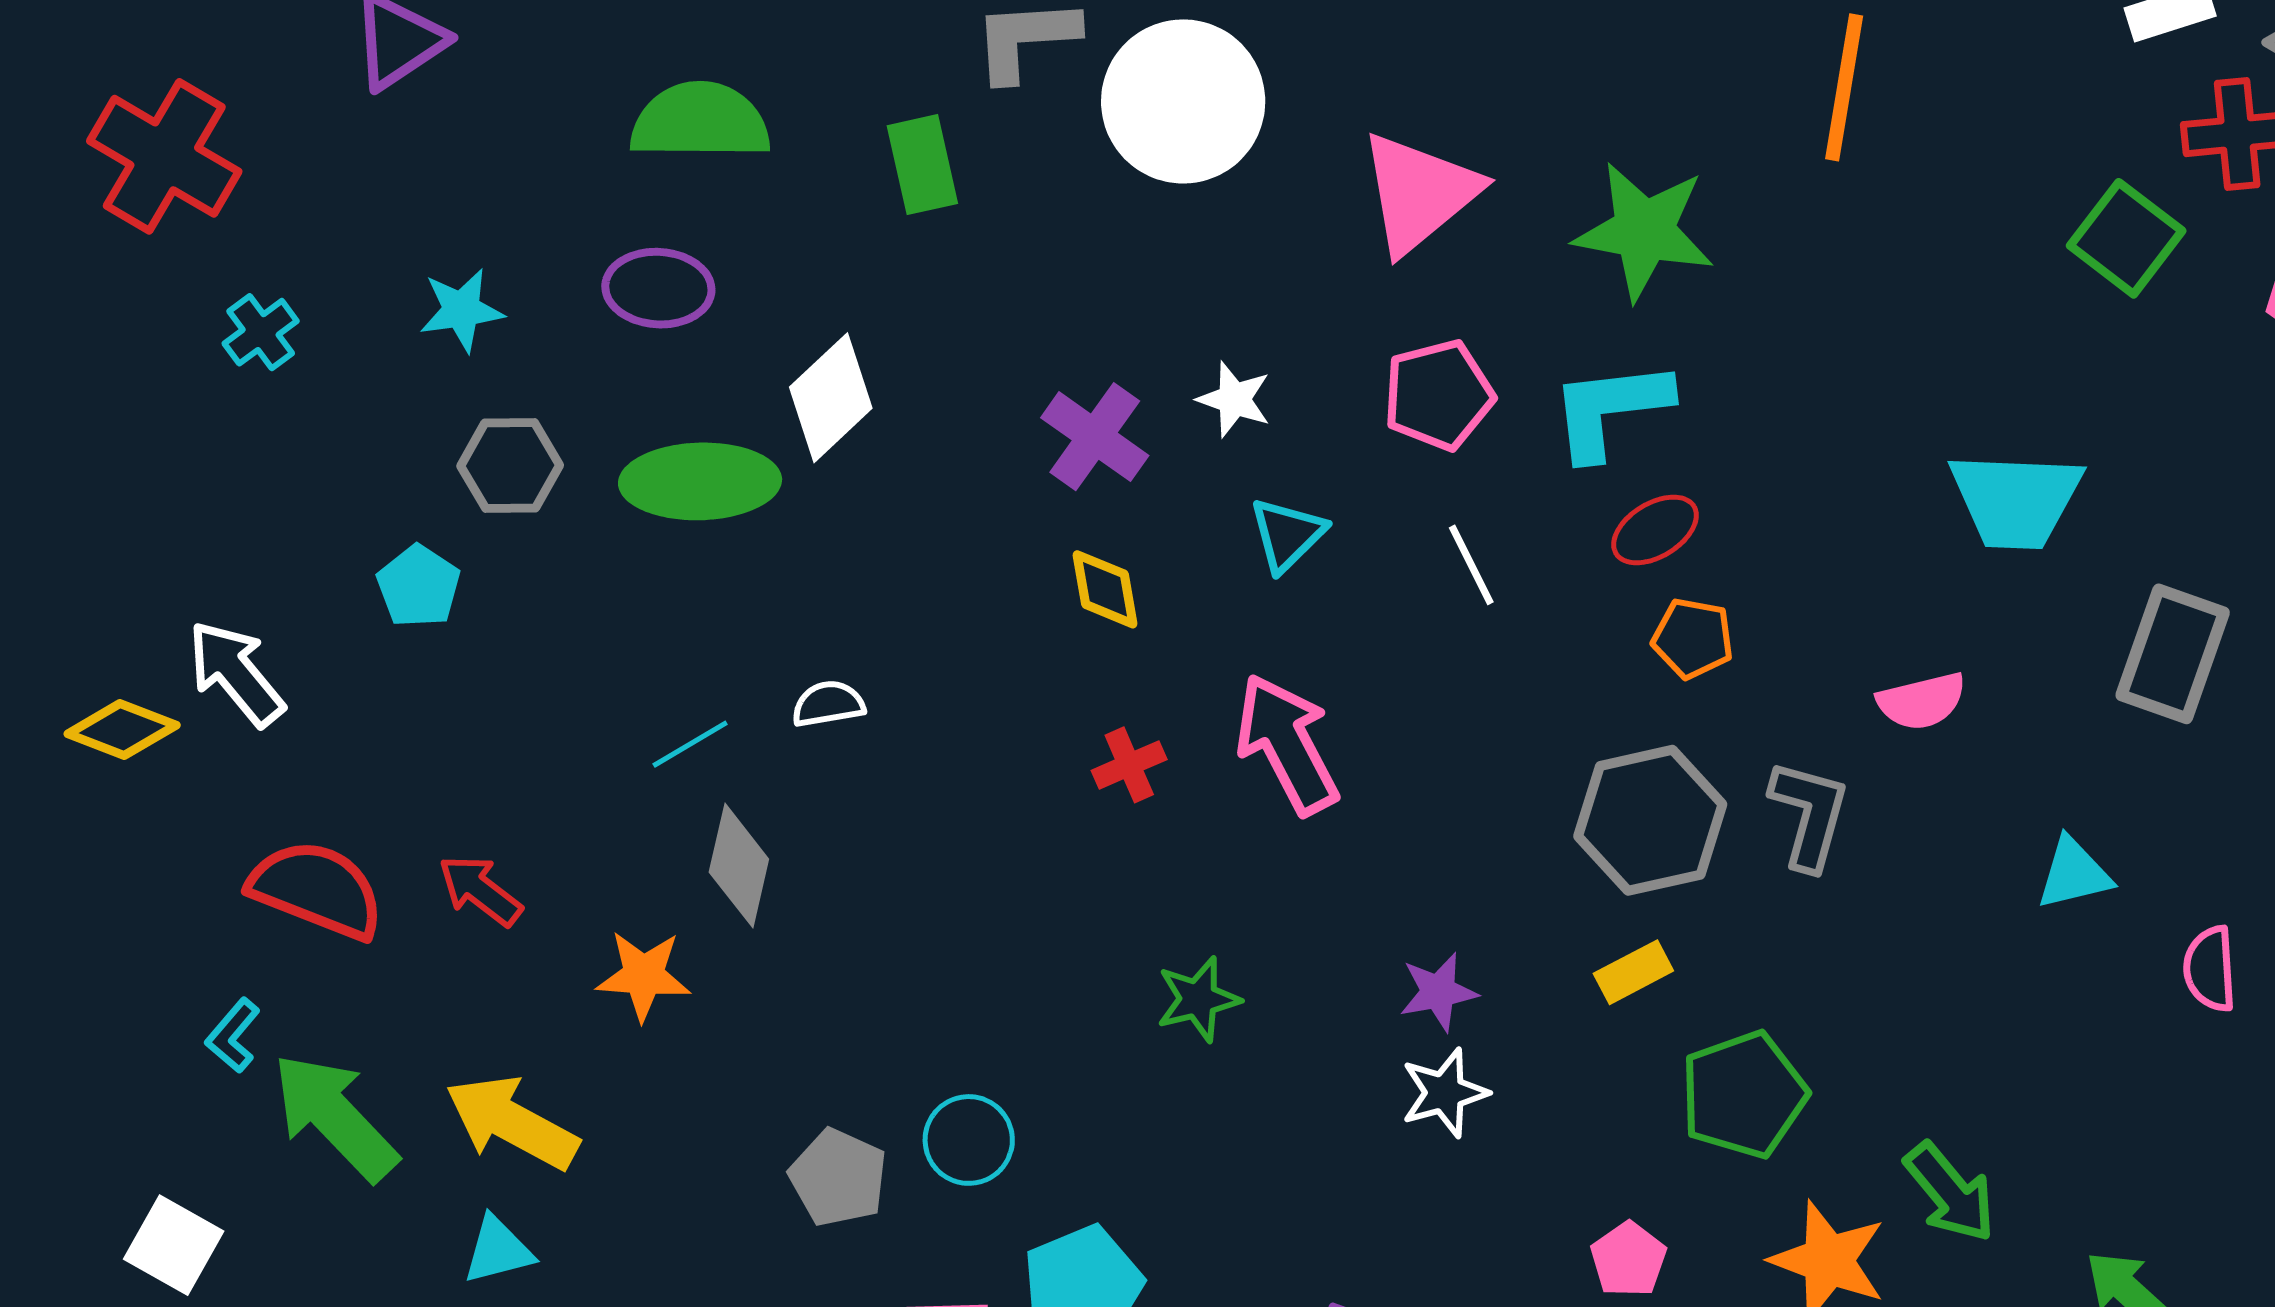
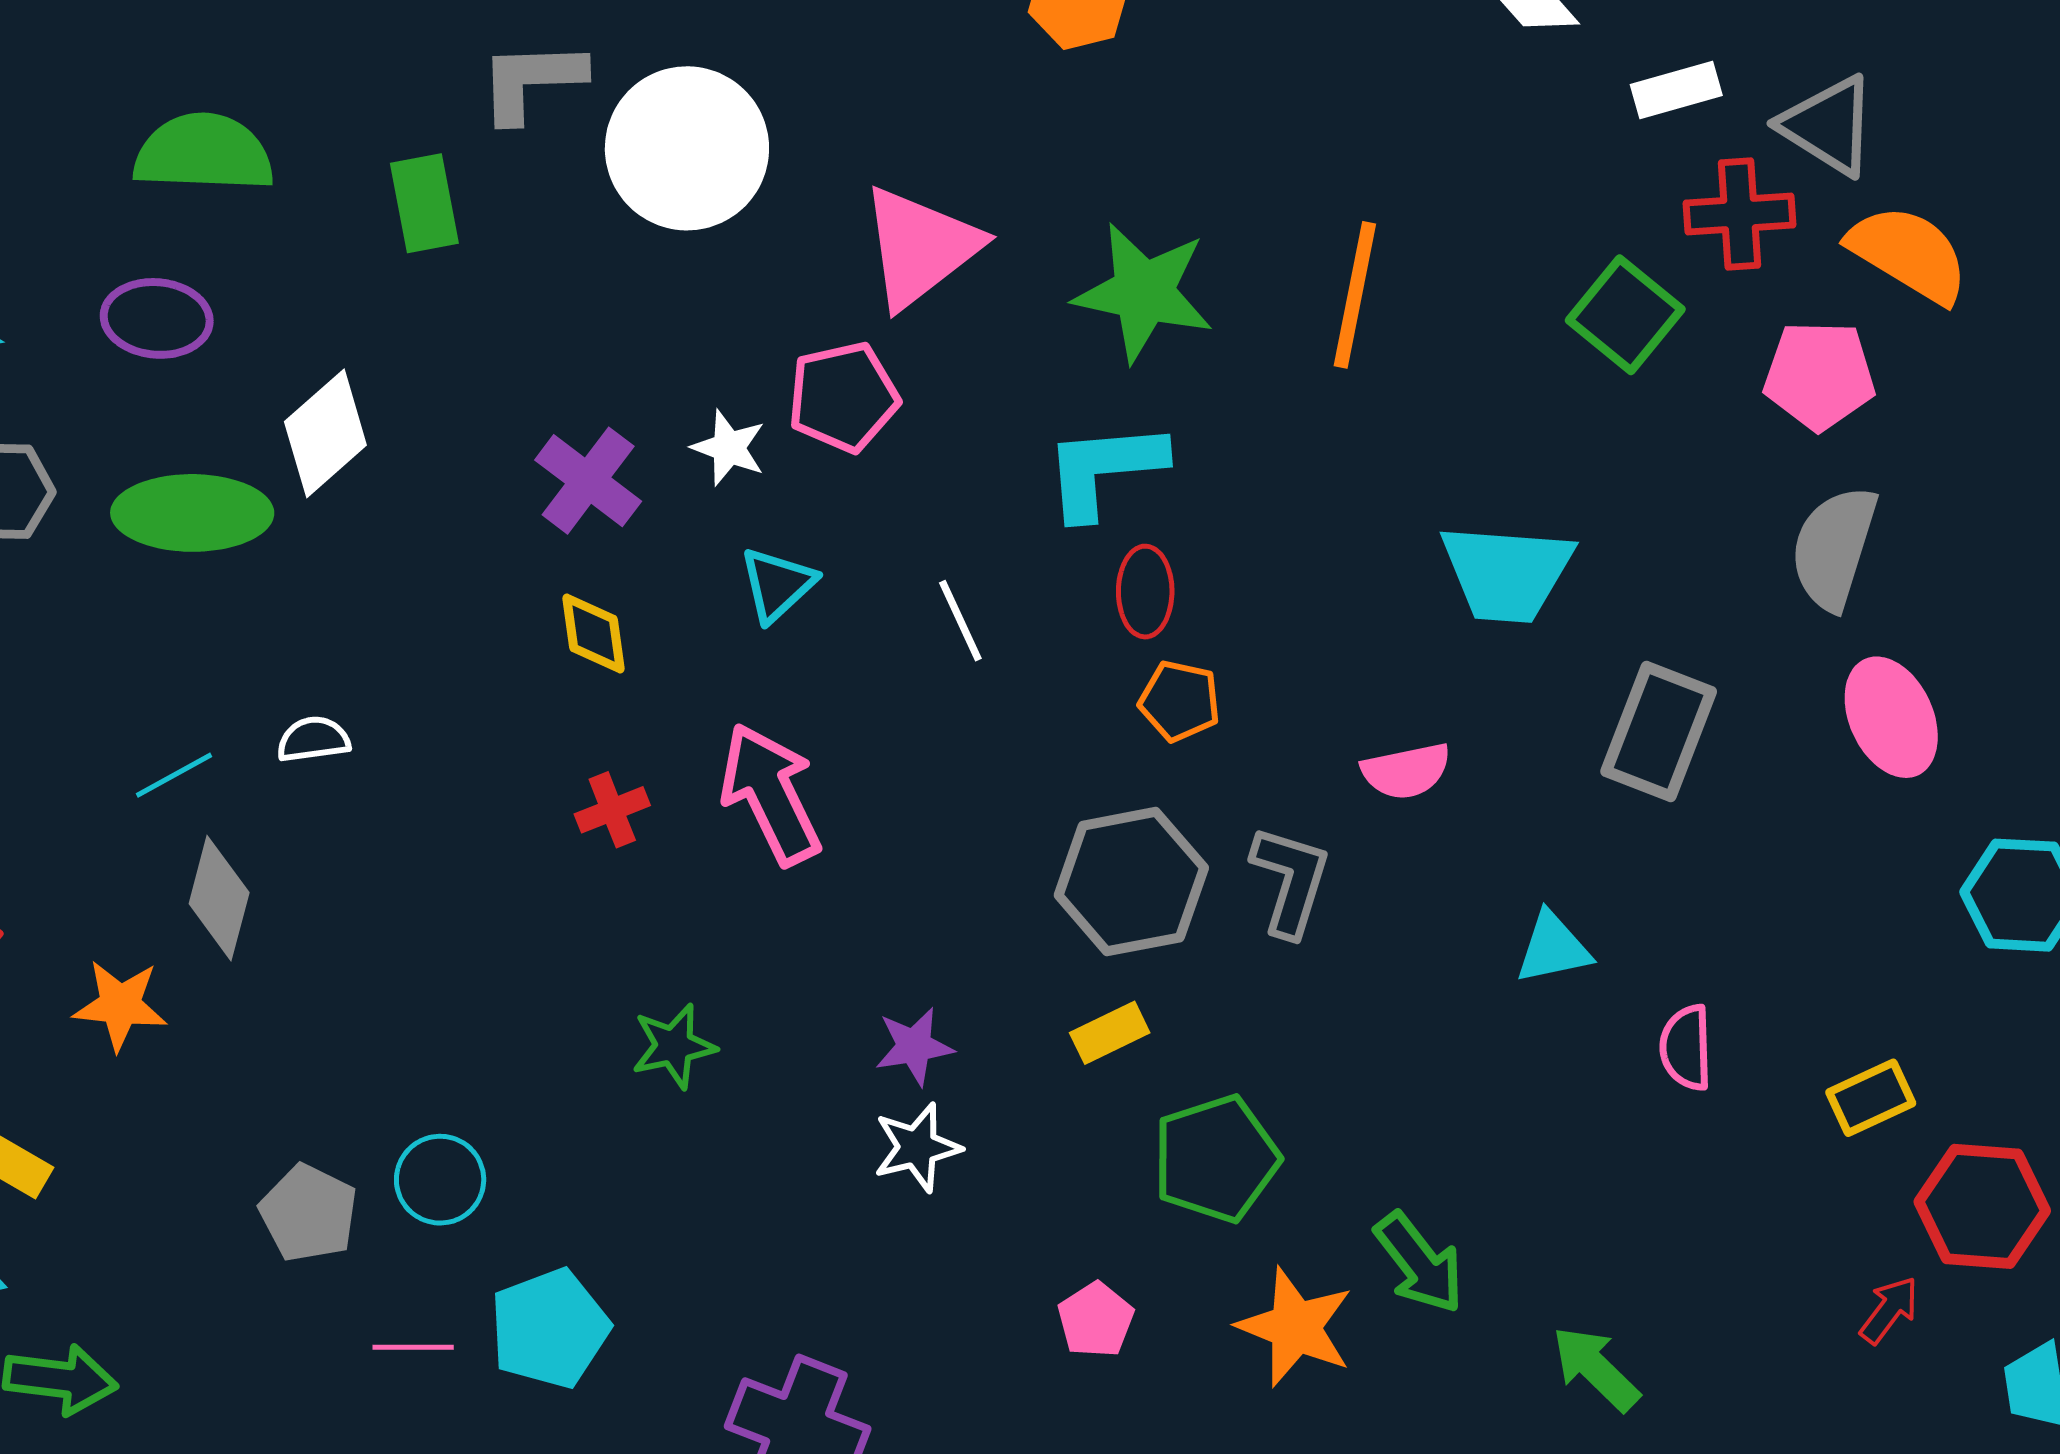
orange line: (1844, 87) -> (1355, 295), moved
pink pentagon: (1438, 395) -> (843, 397), moved
red ellipse: (1655, 530) -> (1145, 592), turned -60

